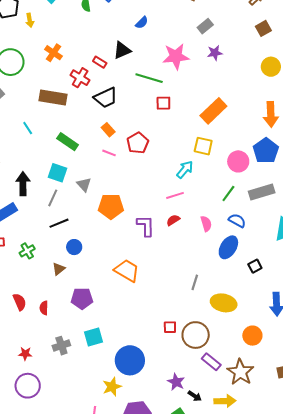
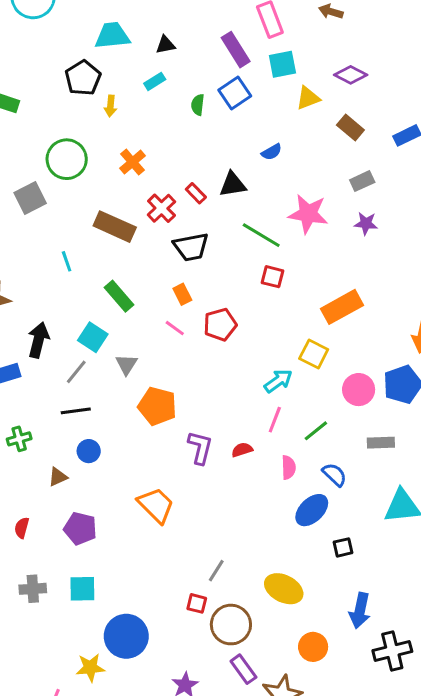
gray rectangle: (262, 192) -> (381, 443), size x0.7
green line: (228, 194) -> (316, 431), moved
pink line: (175, 195) -> (275, 420), moved, turned -66
gray line: (195, 282) -> (216, 571), moved

